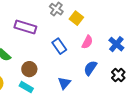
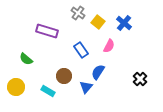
blue cross: (116, 44) -> (124, 23), moved
blue semicircle: (90, 68) -> (98, 72), moved
brown circle: (29, 69) -> (64, 76), moved

